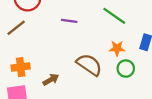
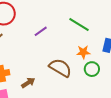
purple line: (69, 21) -> (41, 31), turned -40

